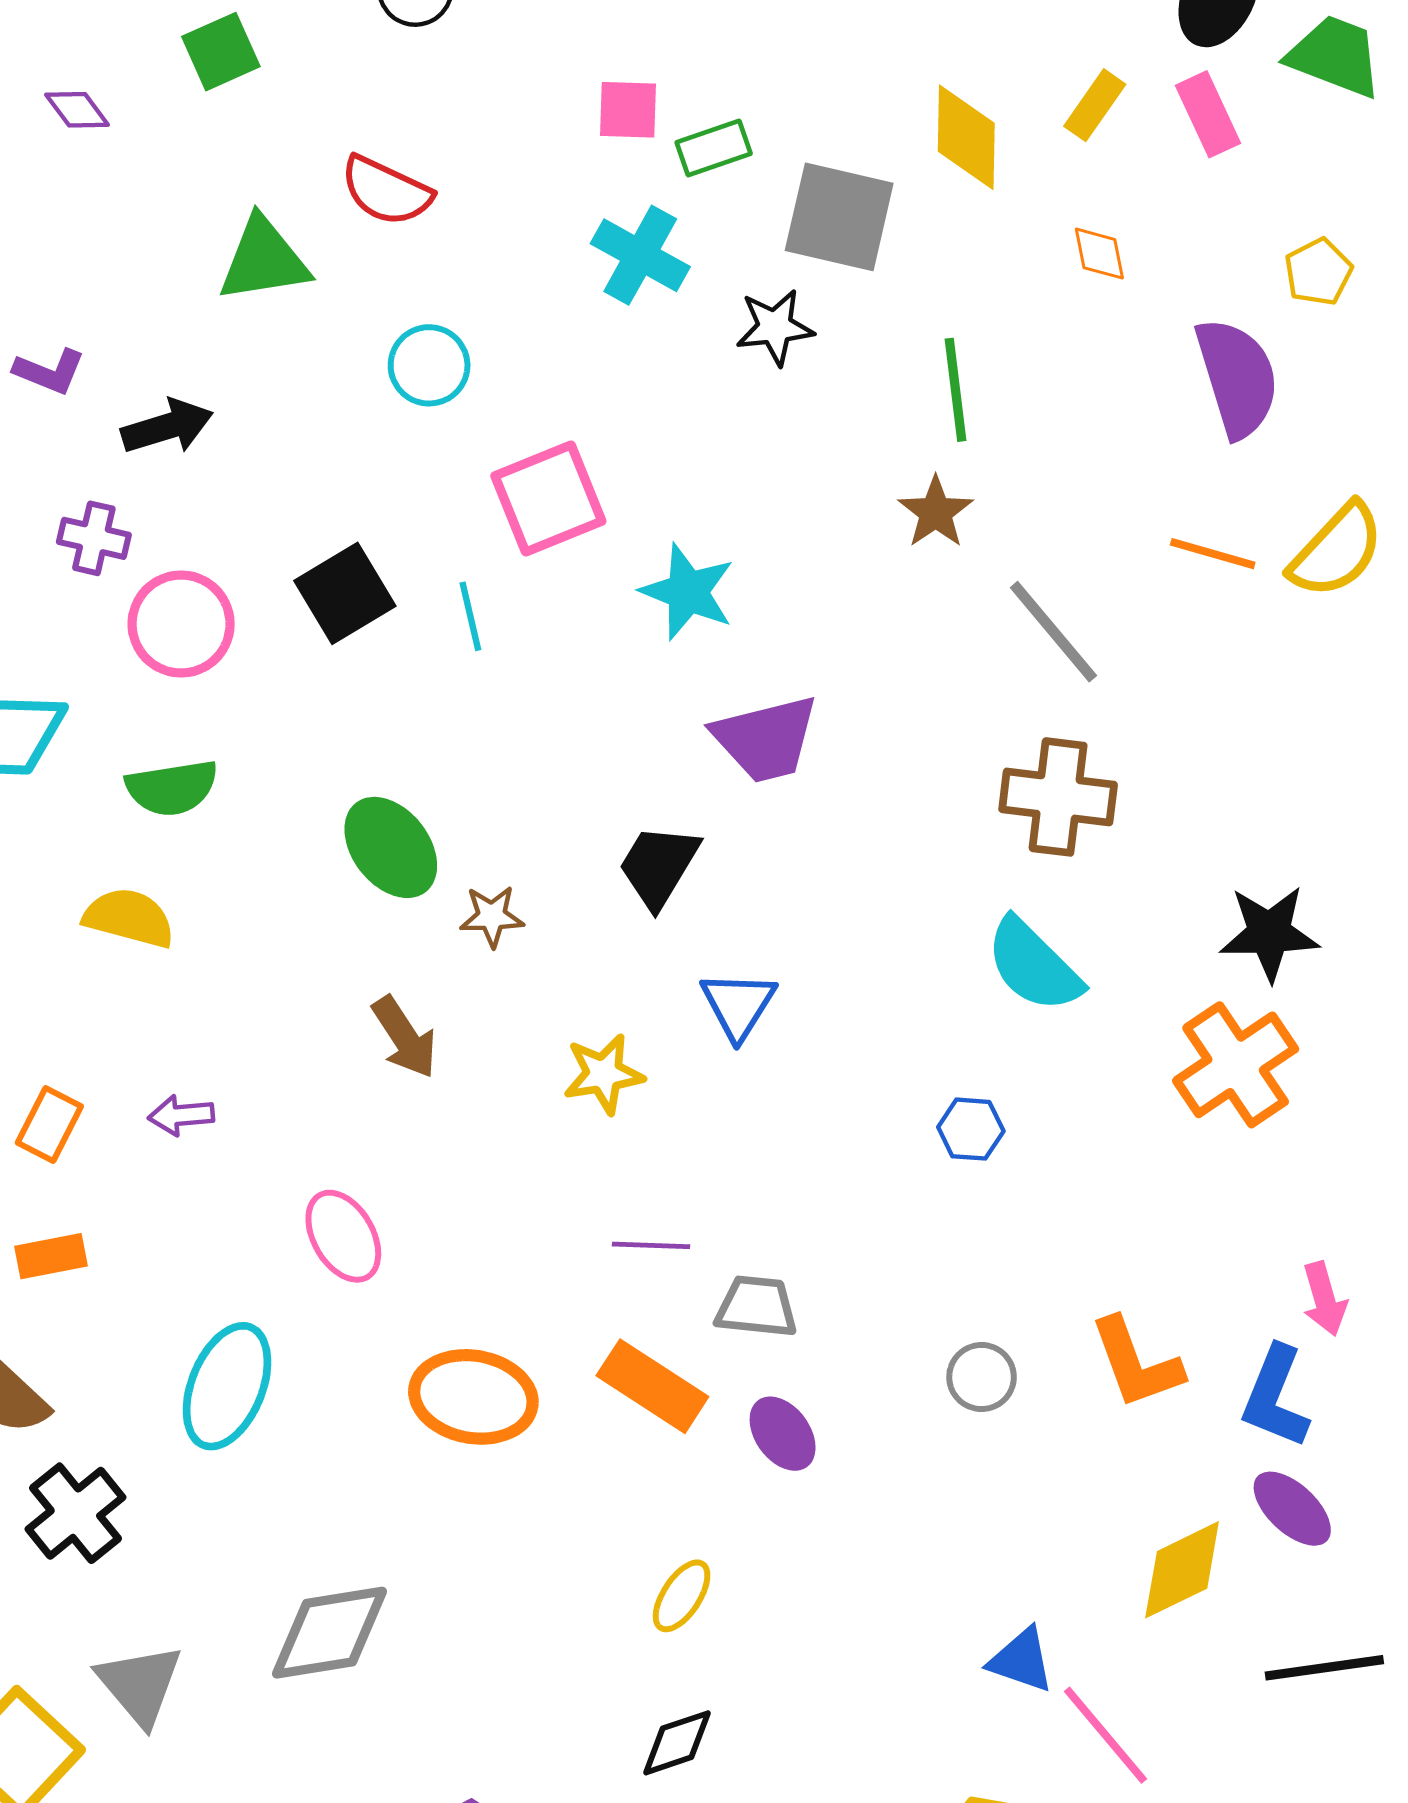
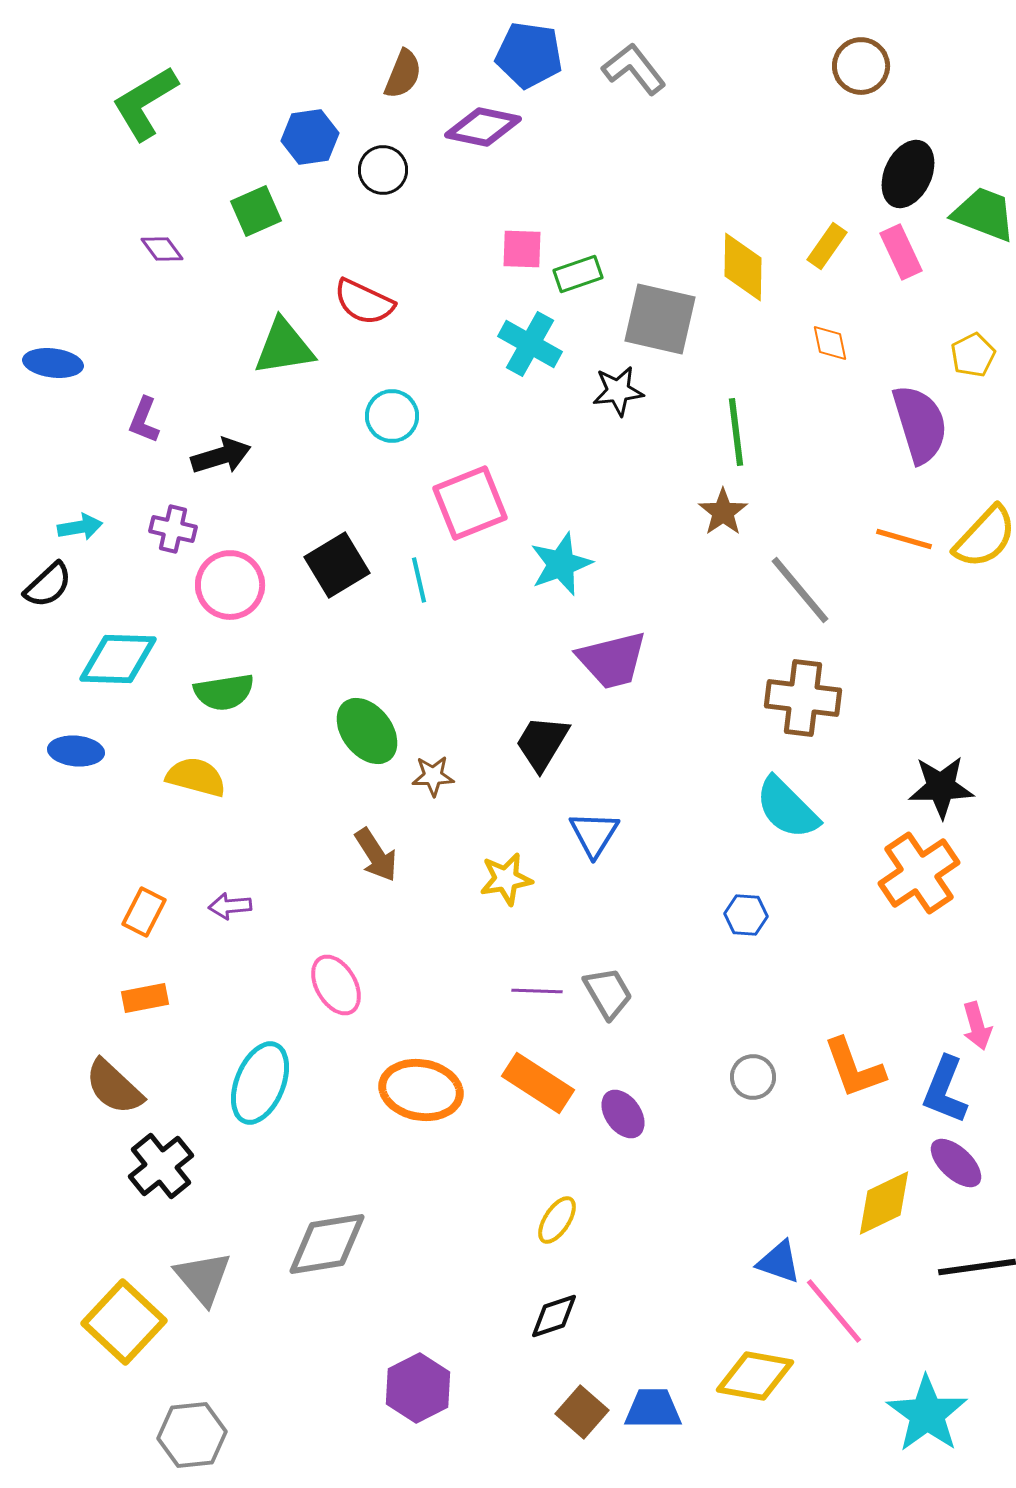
purple L-shape: (49, 371) -> (144, 420), turned 90
cyan star: (688, 592) -> (561, 564), turned 30
gray trapezoid: (757, 1307) -> (608, 993), moved, turned 54

